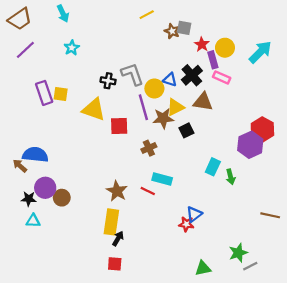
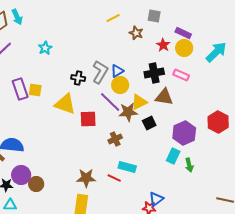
cyan arrow: (63, 14) -> (17, 17), moved
gray square: (184, 28) -> (154, 16), moved
purple rectangle: (213, 60) -> (183, 33), moved, turned -49
gray L-shape: (132, 74) -> (100, 72), turned 50
black cross: (192, 75) -> (154, 73), turned 30
blue triangle: (170, 80) -> (117, 71), moved, turned -48
purple line: (143, 107) -> (110, 102), turned -30
purple hexagon: (250, 145) -> (184, 133), moved
brown star: (117, 191) -> (86, 178), turned -30

